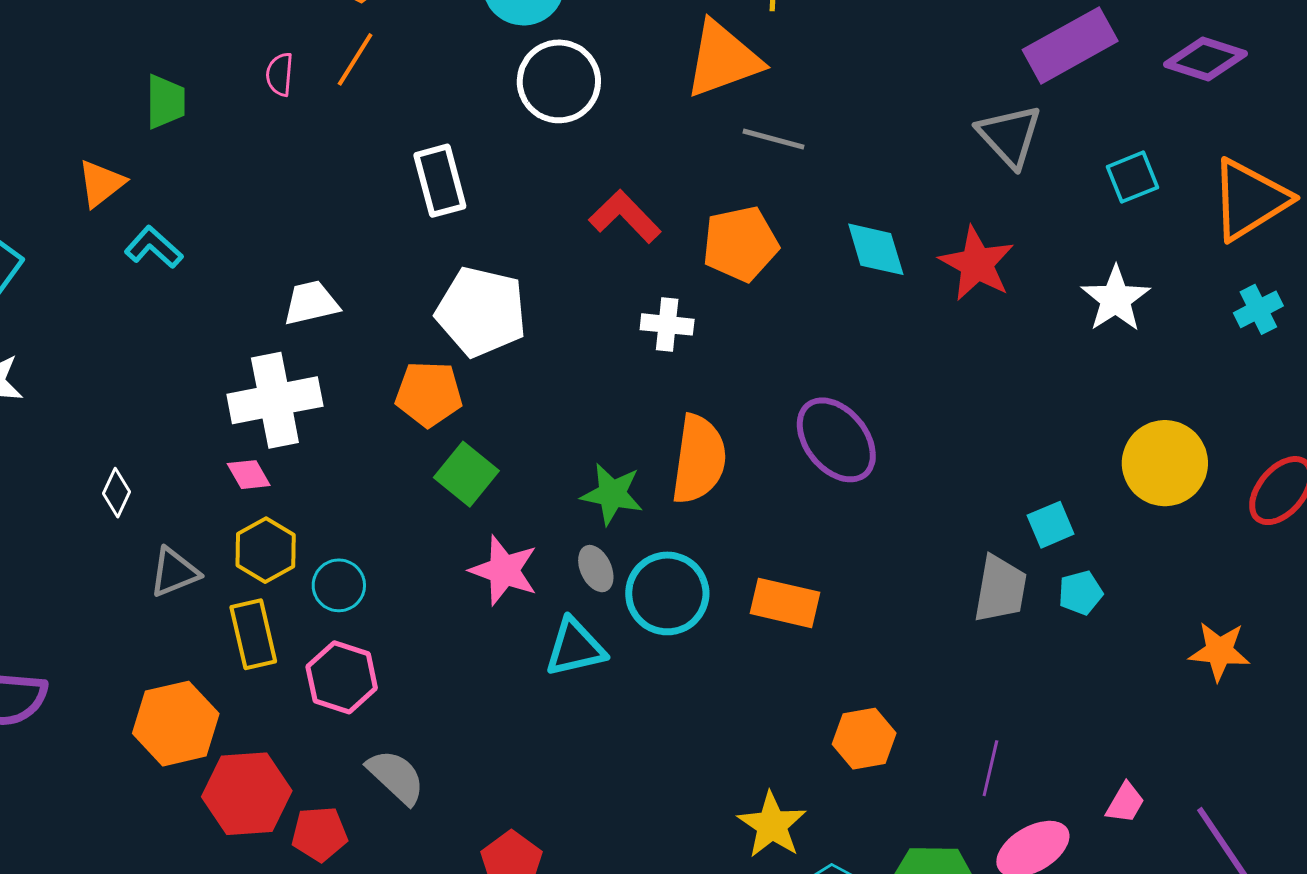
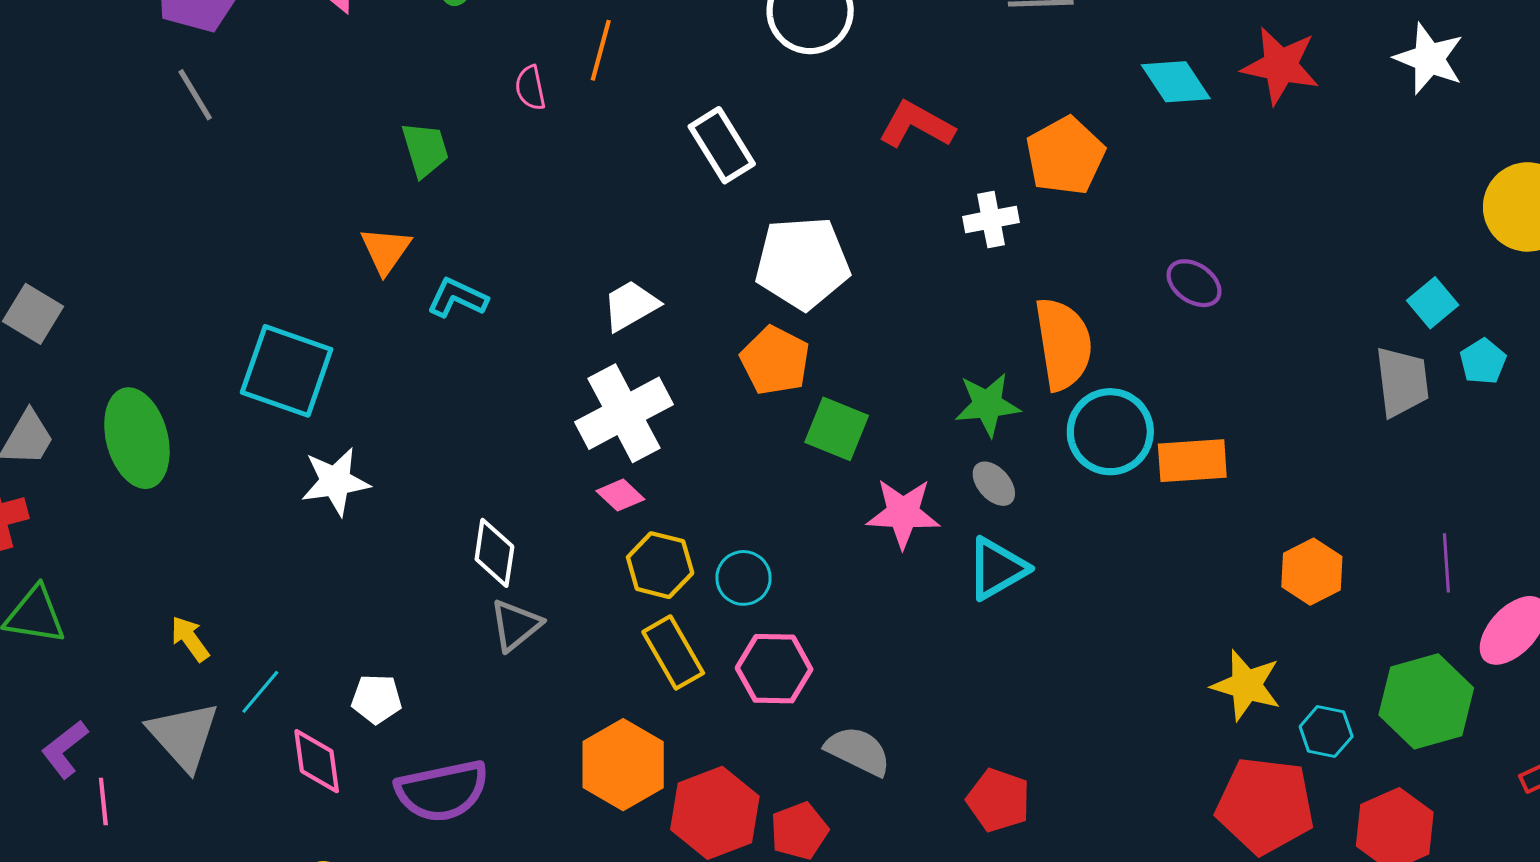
orange pentagon: (740, 244) -> (1065, 156), moved
orange pentagon: (429, 394) -> (775, 360), turned -30
purple ellipse: (836, 440) -> (1194, 283), size x0.6
white diamond: (116, 493) -> (494, 553), size x1.4
gray triangle: (174, 572) -> (515, 625), moved
cyan circle: (667, 593) -> (1110, 432), moved

